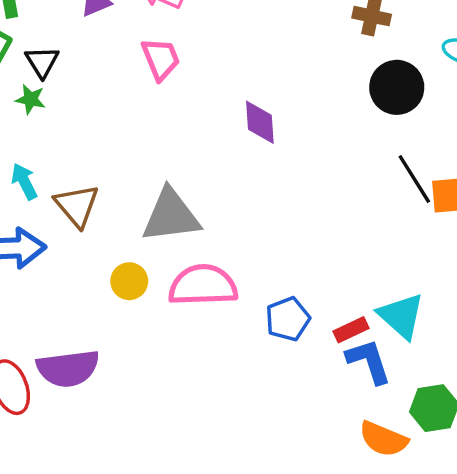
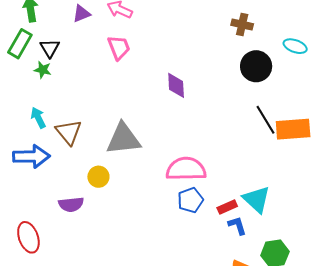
pink semicircle: (203, 285) -> (186, 169), moved
blue L-shape: (369, 361) -> (237, 226), size x0.7
purple semicircle: (68, 368) -> (71, 204), moved, size x0.7

